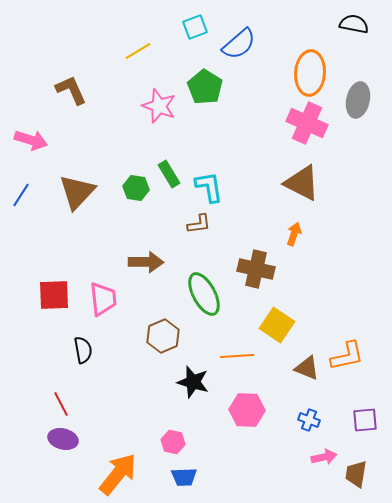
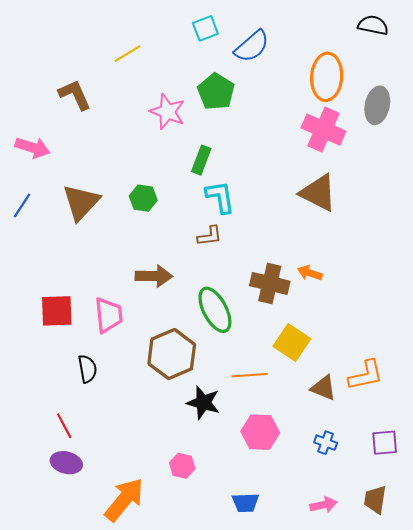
yellow line: (138, 51) -> (127, 54), moved
green rectangle: (169, 174) -> (201, 160), moved, turned 52
orange arrow: (294, 234) -> (310, 273), moved, turned -90
brown hexagon: (163, 336) -> (172, 354), size x1.4
pink arrow: (324, 457) -> (324, 505), moved
blue trapezoid: (184, 477) -> (246, 503), moved

